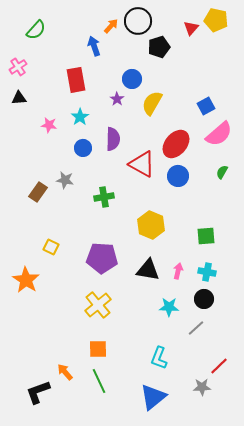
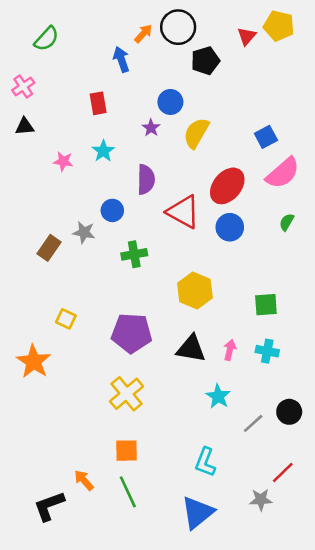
red rectangle: (76, 80) -> (98, 103), size x0.7
blue circle: (83, 148) -> (112, 210), moved
black circle: (204, 299) -> (289, 412), moved
cyan star: (169, 307) -> (218, 396), turned 30

